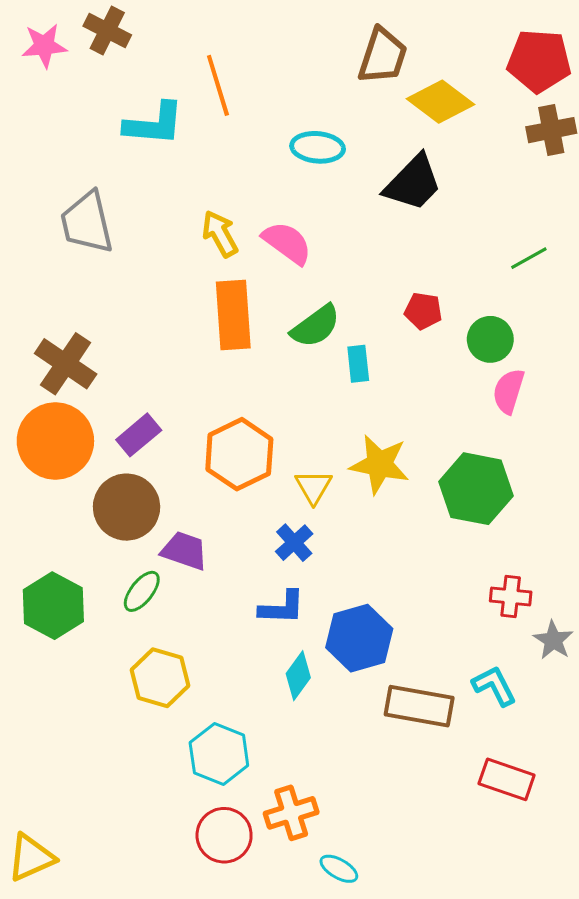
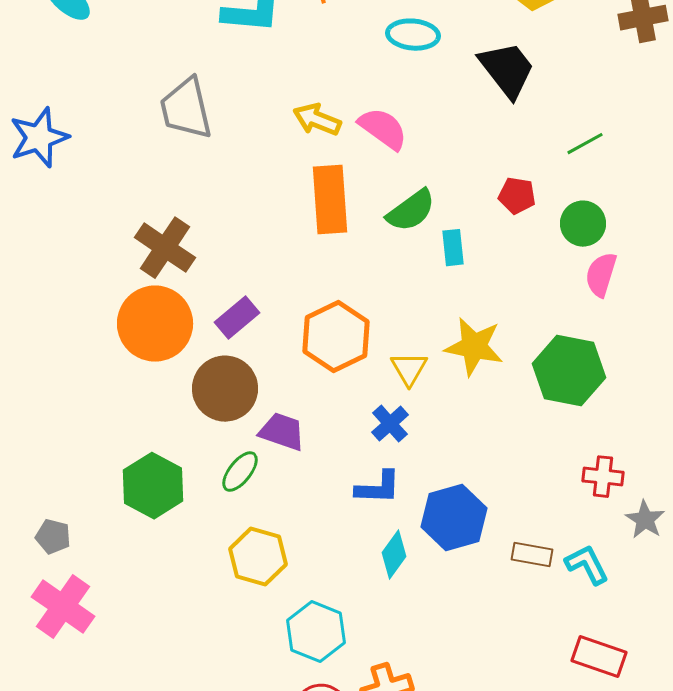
black trapezoid: (413, 183) -> (507, 70), turned -82
yellow arrow: (220, 234) -> (317, 120), turned -39
green line: (529, 258) -> (585, 144), moved
brown rectangle: (419, 706) -> (532, 555), moved, size x0.6

